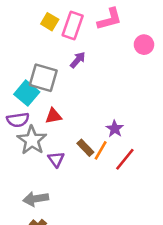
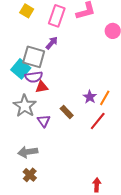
yellow square: (50, 22) -> (27, 11), moved
purple arrow: (78, 60) -> (52, 43), moved
purple semicircle: (18, 120) -> (34, 77), moved
orange line: (101, 150) -> (105, 98), moved

